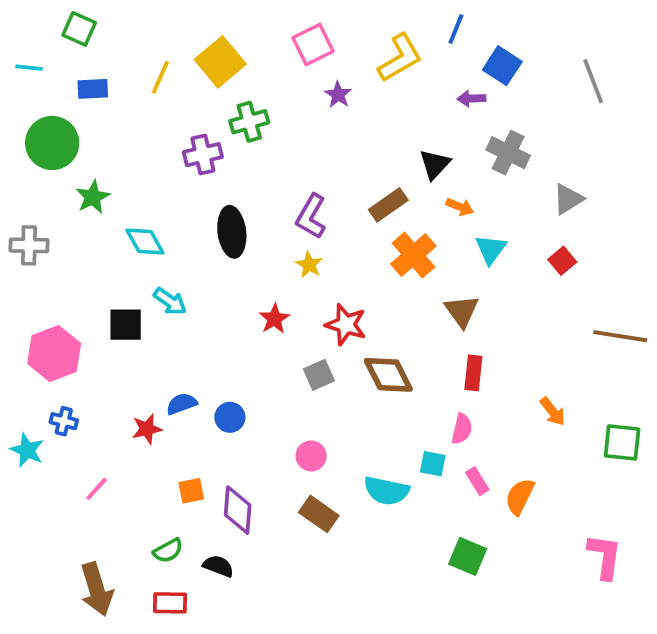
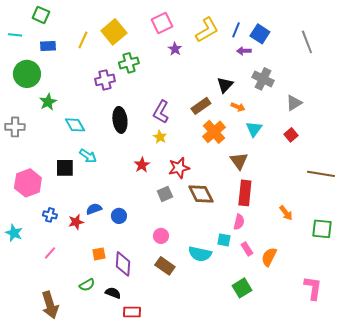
blue line: (456, 29) -> (236, 30), moved
red star: (346, 325) -> (179, 168), turned -30
red rectangle: (473, 373) -> (245, 193), size x1.4
blue cross: (64, 421) -> (50, 215), moved
green square: (468, 556) -> (242, 288), turned 36
red rectangle: (170, 603) -> (132, 312), moved

